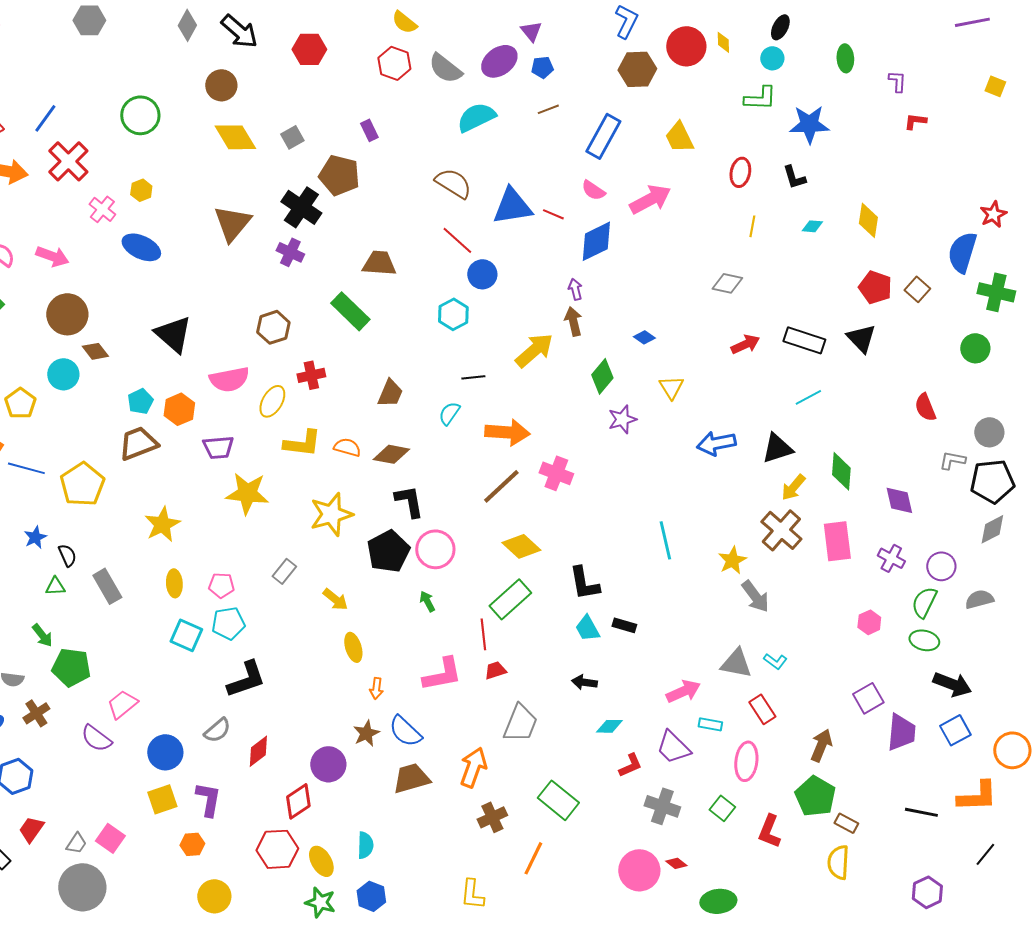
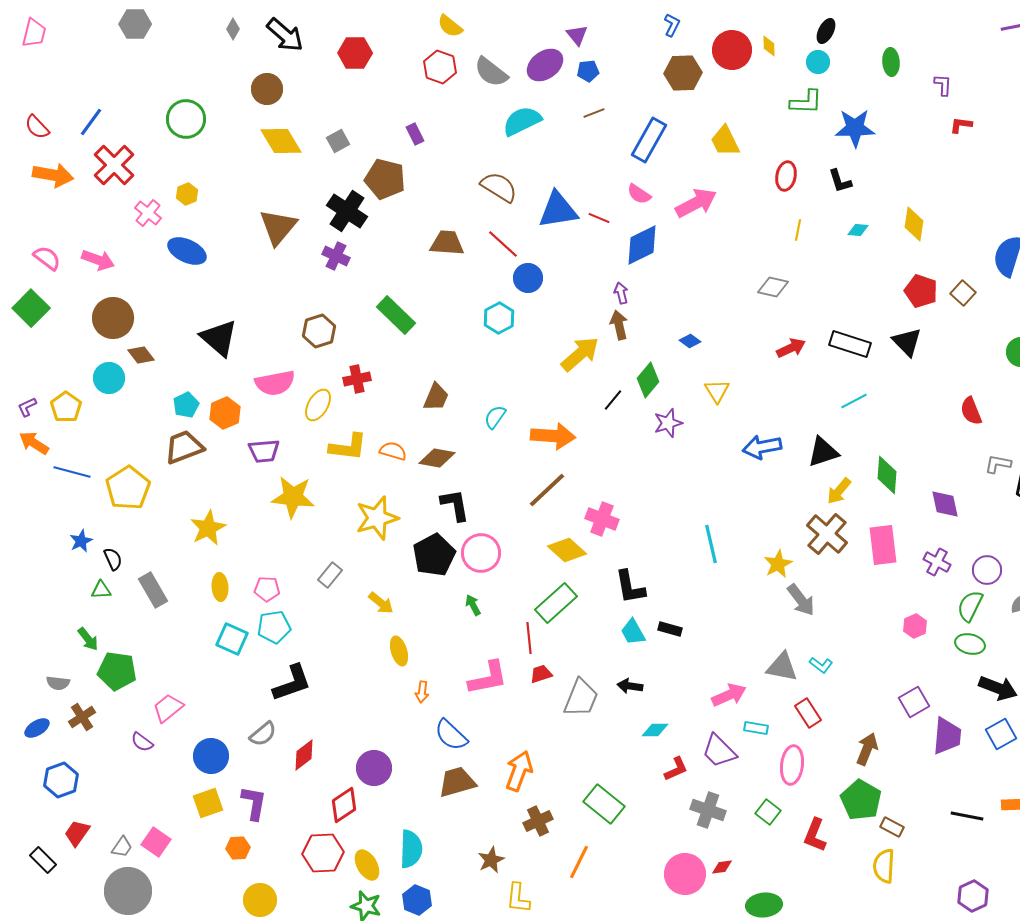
blue L-shape: (626, 21) -> (672, 25), size x0.7
gray diamond: (187, 25) -> (233, 29), size x0.7
brown trapezoid: (379, 263) -> (447, 243), moved
black line: (473, 377) -> (613, 400), moved, turned -45
pink cross: (556, 473) -> (602, 519), moved
gray trapezoid: (520, 723) -> (581, 698), moved
brown star: (366, 733) -> (491, 860), moved
purple semicircle: (96, 738) -> (142, 742), size x0.7
cyan semicircle: (365, 845) -> (411, 849), size x1.4
red diamond: (676, 863) -> (722, 867), turned -45

